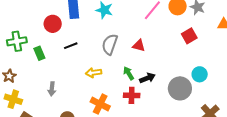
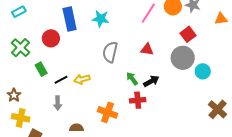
green cross: (17, 41) -> (21, 48), moved, turned -30
black line: (71, 46) -> (61, 80), moved
red triangle: (139, 46) -> (147, 49), moved
yellow arrow: (94, 73) -> (82, 79), moved
gray circle: (180, 88) -> (183, 58), moved

